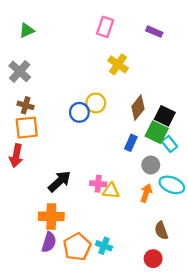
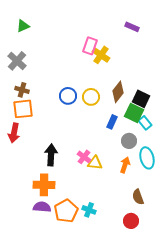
pink rectangle: (105, 27) -> (90, 46), moved
yellow circle: (96, 103) -> (91, 97), moved
black arrow: (59, 181) -> (51, 155), turned -45
pink cross: (98, 184) -> (84, 157), turned 32
cyan ellipse: (172, 185) -> (147, 158), turned 55
purple semicircle: (49, 242) -> (42, 207), turned -102

